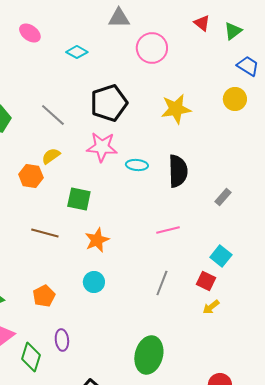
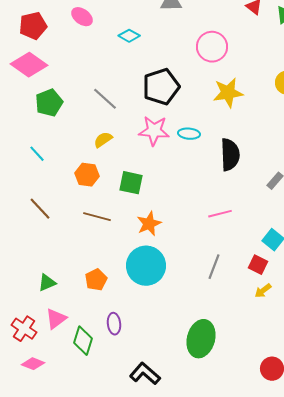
pink circle: (152, 48) -> (212, 47), moved
cyan ellipse: (137, 165) -> (189, 134), moved
orange hexagon: (31, 176) -> (87, 175), moved
cyan circle: (94, 282) -> (146, 266), size x1.8

